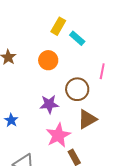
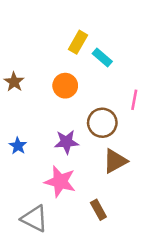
blue star: (11, 120) -> (18, 146), moved
pink star: (58, 135) -> (60, 182), moved, turned -30

